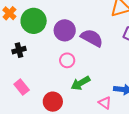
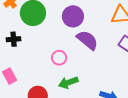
purple circle: (65, 30) -> (73, 16), moved

